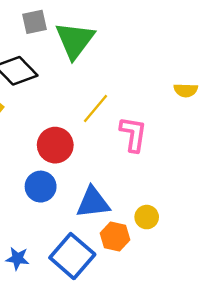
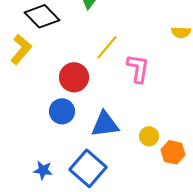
orange hexagon: (115, 237) -> (173, 152), moved

